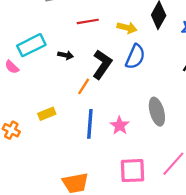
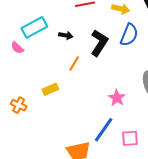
orange line: (84, 86) -> (74, 63), moved
blue line: (90, 124) -> (104, 130), moved, turned 32
pink square: (133, 171) -> (130, 138), size x0.7

